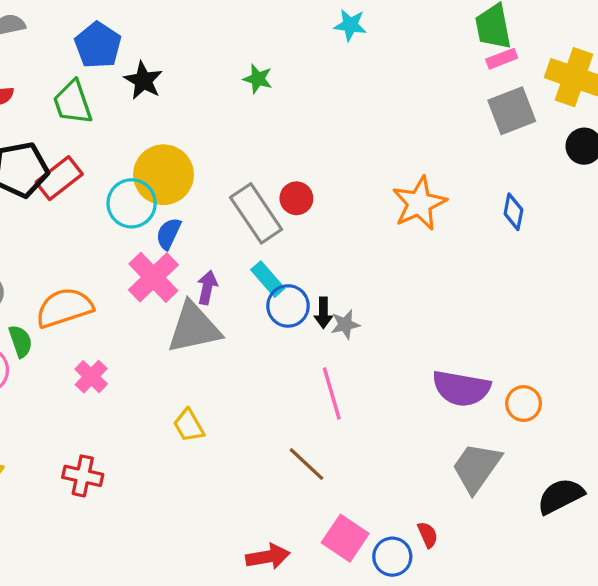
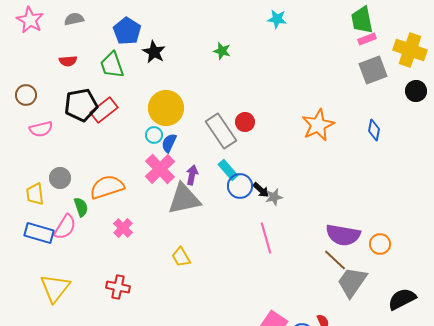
cyan circle: (132, 203) -> (154, 135), moved, size x0.6
black arrow: (323, 313) -> (261, 190), turned -48
brown line: (307, 464) -> (335, 260), moved

